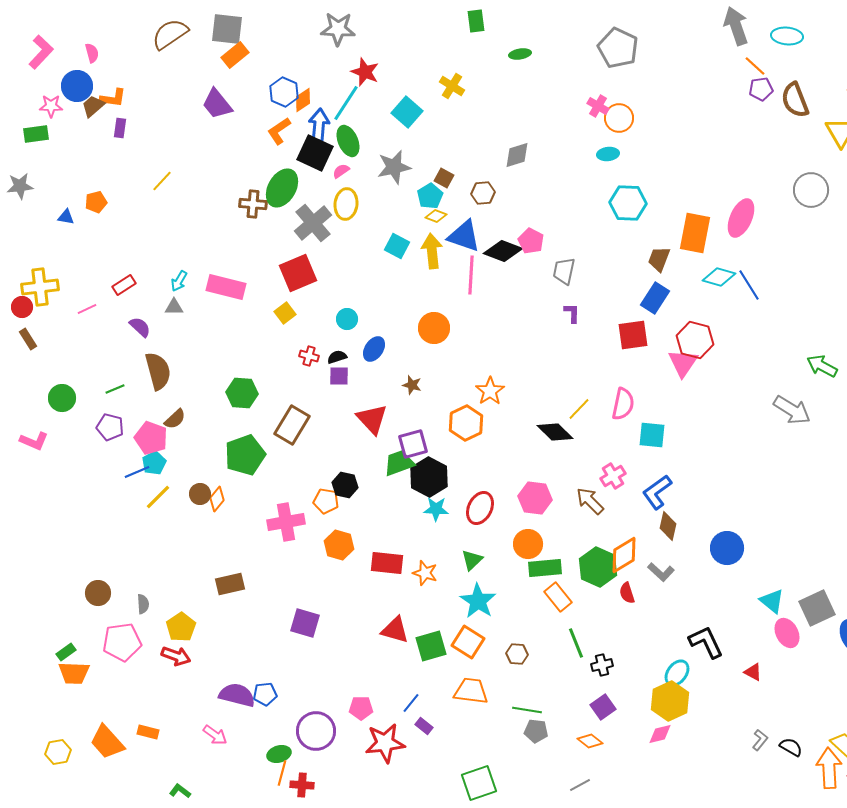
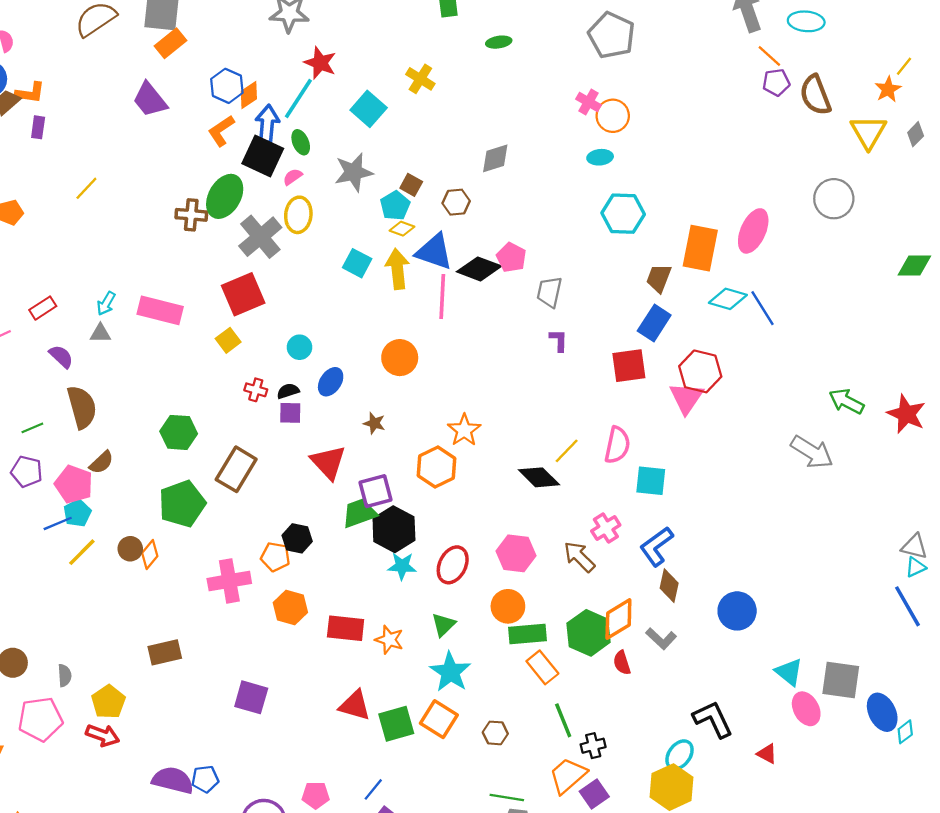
green ellipse: (348, 141) -> (301, 142), size x0.7
gray square: (817, 608) -> (841, 680), turned 33
orange trapezoid: (471, 691) -> (568, 776), moved, turned -48

